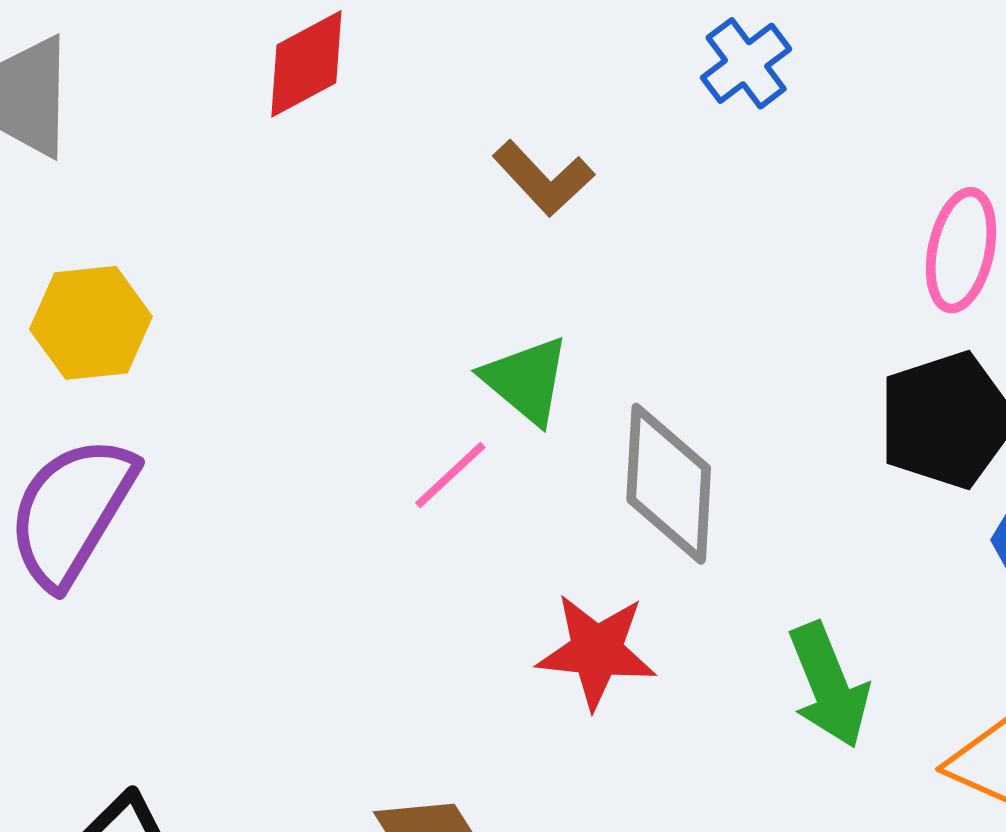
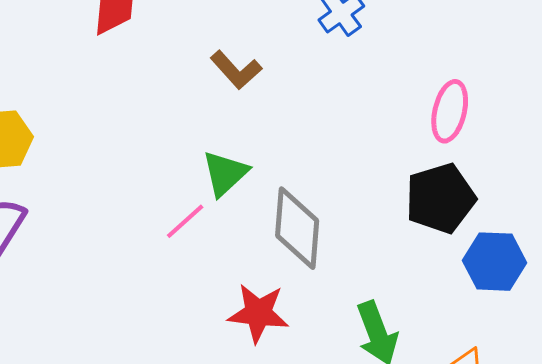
green triangle: (526, 380) -> (225, 173), turned 36

